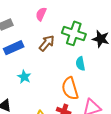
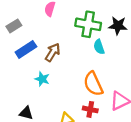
brown arrow: (47, 43) -> (53, 52), moved
cyan semicircle: (80, 64) -> (99, 47), moved

